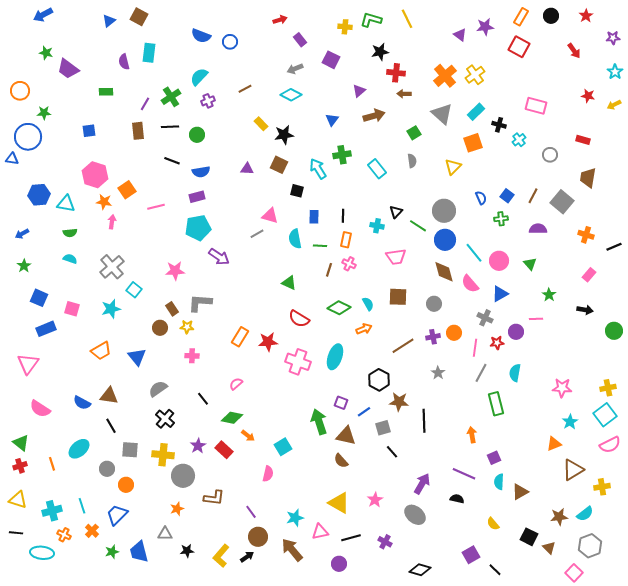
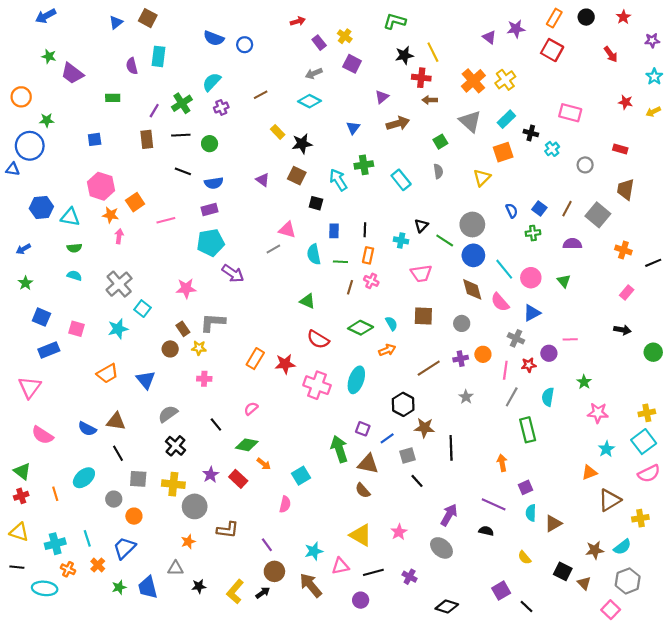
yellow line: (407, 19) -> (433, 52), moved
yellow cross: (345, 27) -> (345, 36), moved, turned 32
purple triangle: (247, 169) -> (263, 180), turned 32
green star: (549, 295) -> (584, 382), moved

